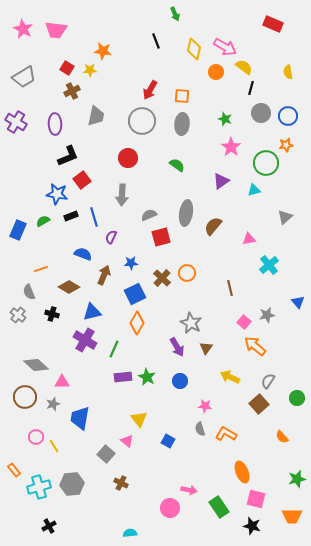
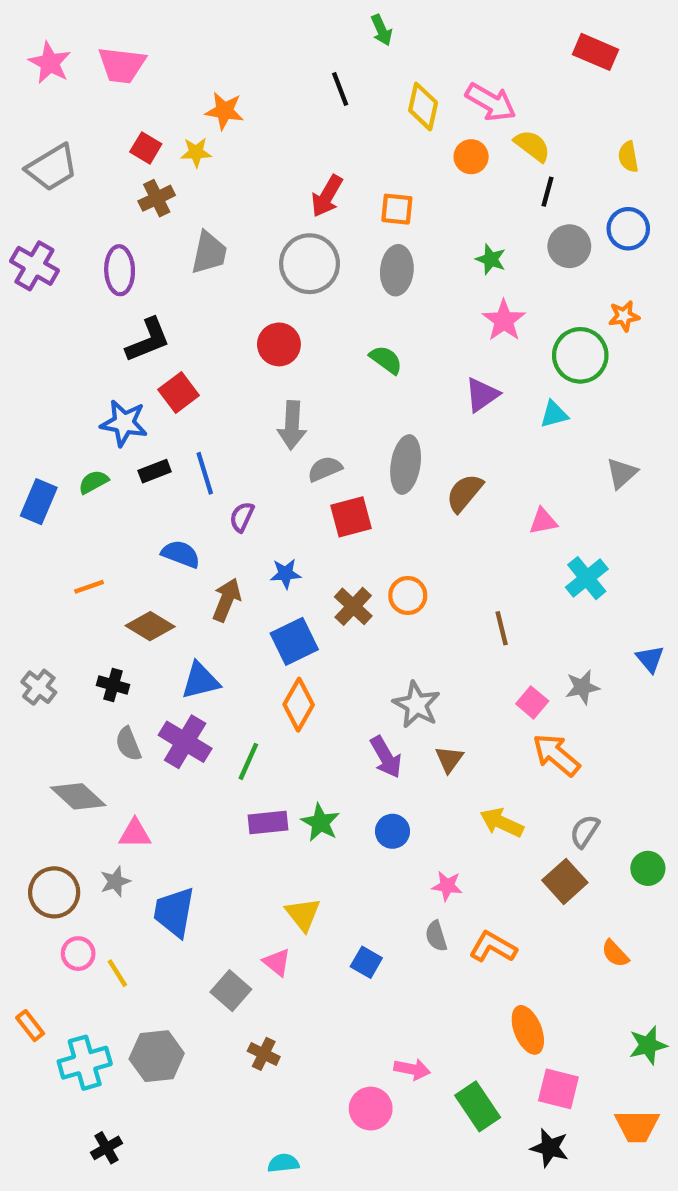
blue circle: (288, 116) -> (628, 229), moved
gray arrow: (122, 195) -> (292, 425), moved
gray semicircle: (29, 292) -> (128, 744), moved
brown circle: (25, 397) -> (54, 892), moved

